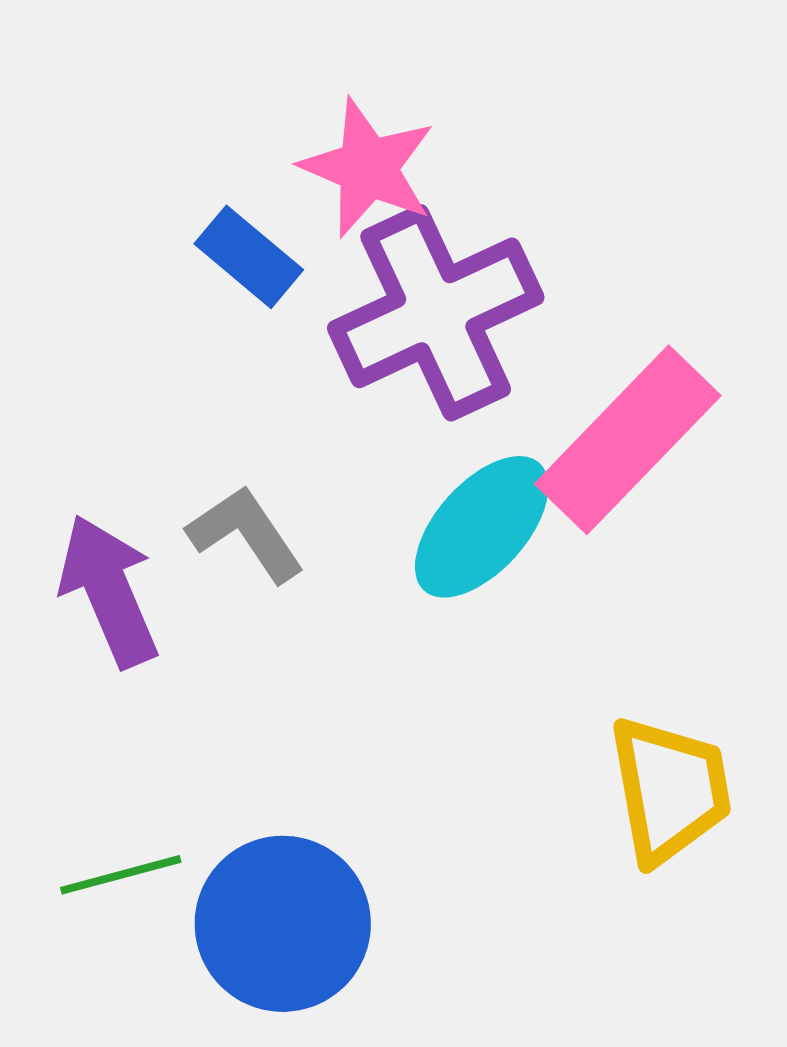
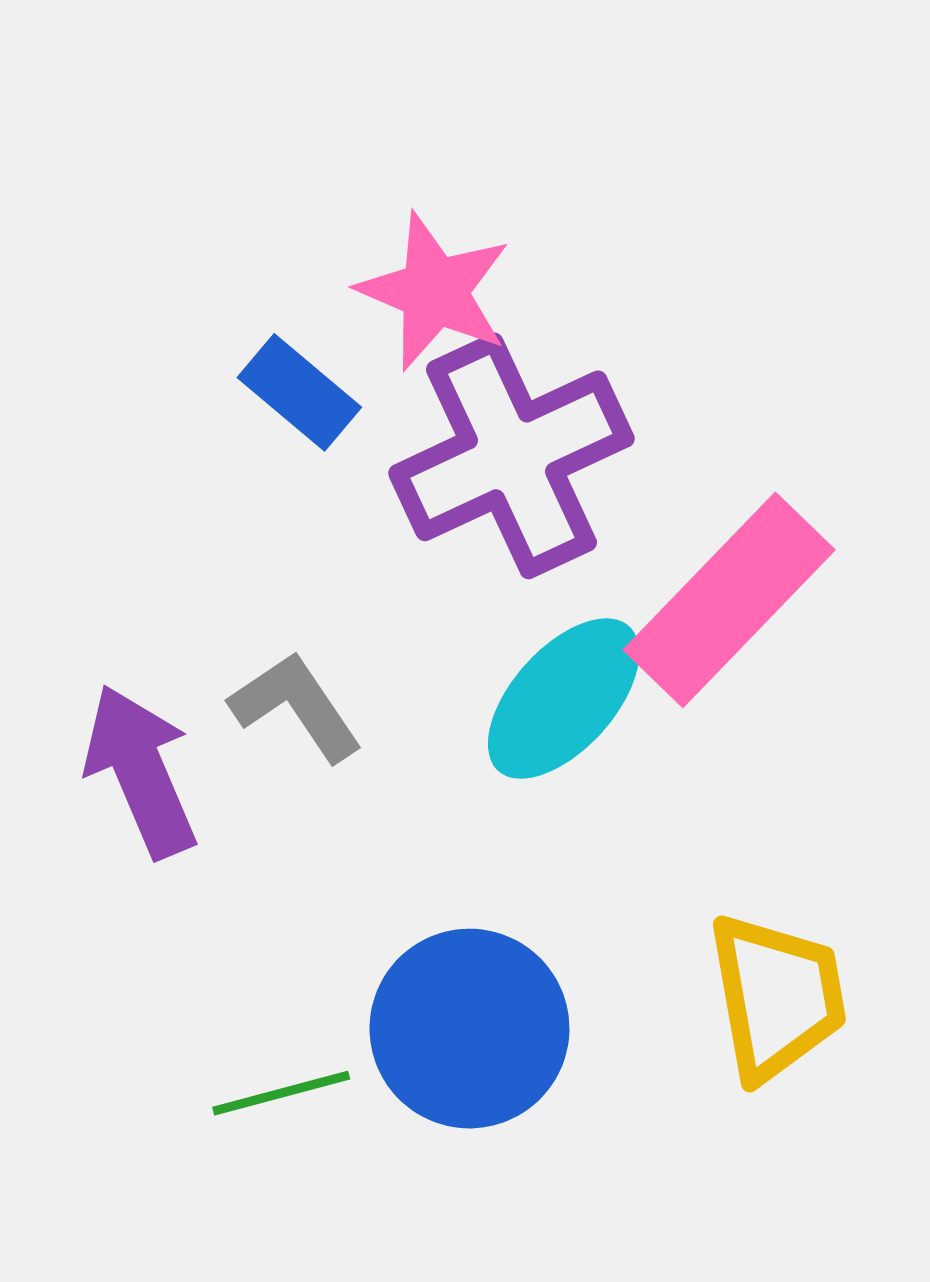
green line: (121, 875) -> (281, 1093), moved
blue circle: (283, 924) -> (469, 1029), moved

